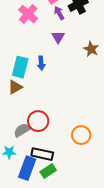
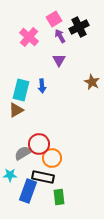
brown star: (91, 49) -> (92, 82), moved
orange circle: (81, 135) -> (52, 158), moved
green rectangle: (48, 171) -> (59, 197), moved, turned -63

